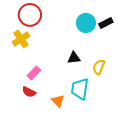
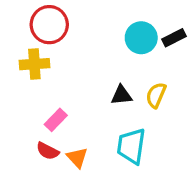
yellow cross: (21, 39) -> (34, 64), turned 30
yellow semicircle: (99, 67) -> (156, 95), moved
orange triangle: (58, 101) -> (77, 158), moved

